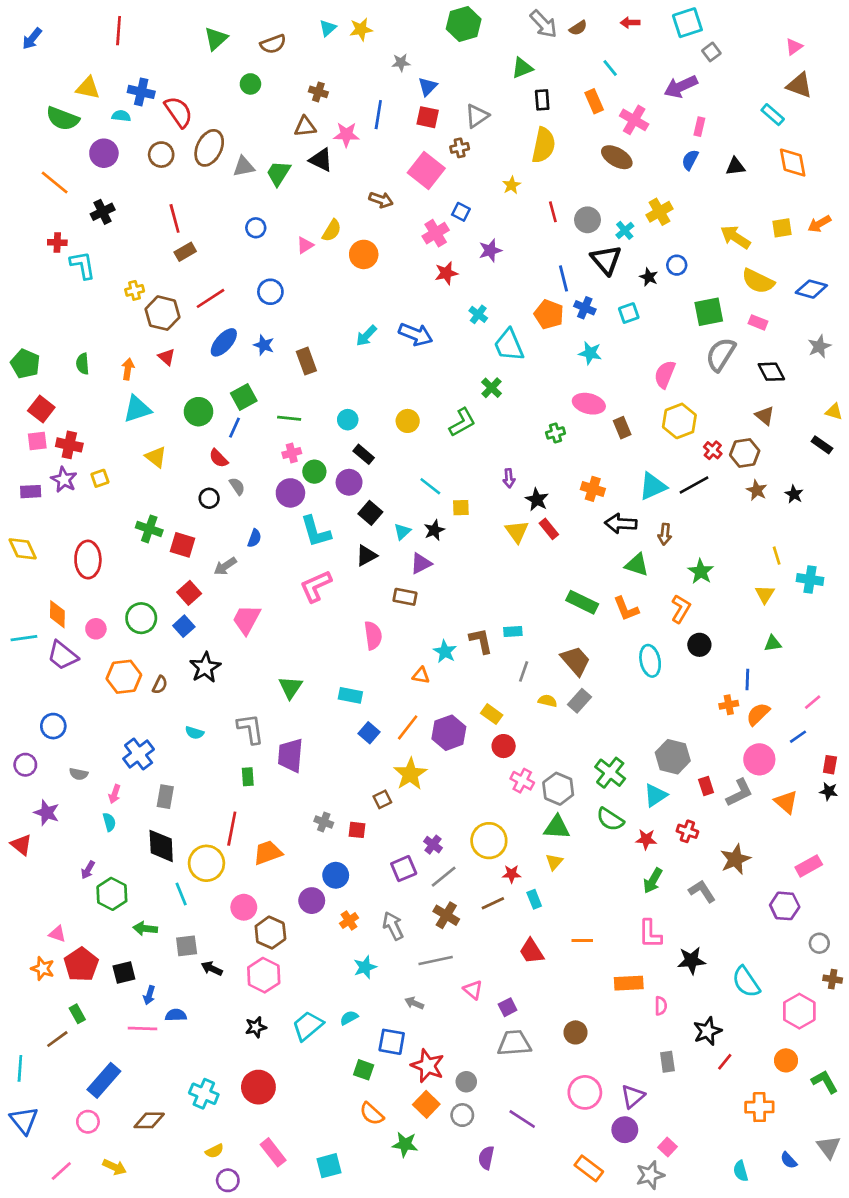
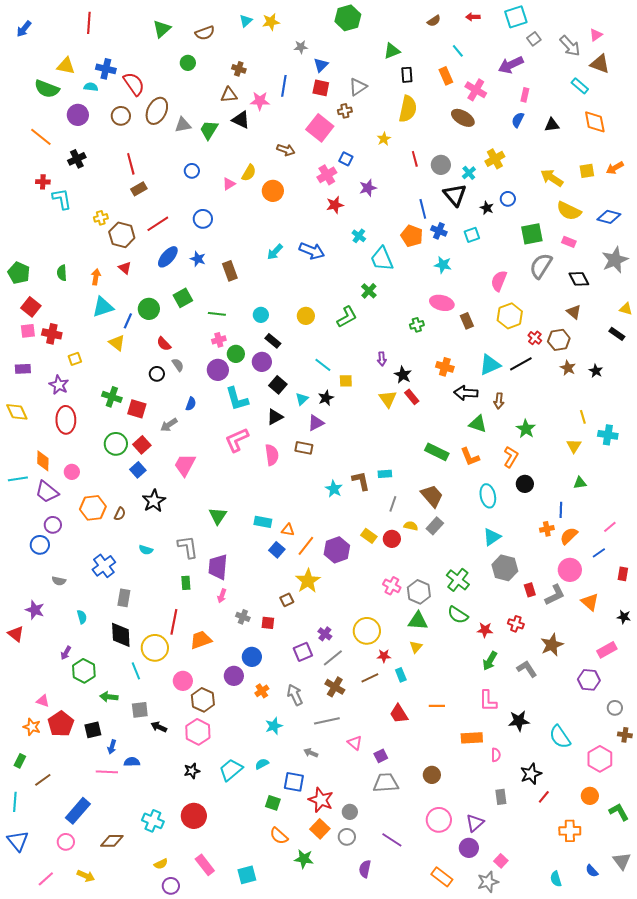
gray arrow: (544, 24) -> (570, 46), moved
gray star: (819, 346) -> (615, 260), size x1.5
blue line: (234, 428) -> (128, 321), moved
purple star: (64, 480) -> (59, 385), moved
green circle: (141, 618) -> (116, 444), moved
pink semicircle: (373, 635) -> (272, 455), moved
orange triangle: (421, 675) -> (288, 530), moved
red circle: (504, 746) -> (392, 539), moved
purple circle: (25, 765) -> (53, 525), moved
black star: (829, 791) -> (624, 617), moved
pink arrow: (115, 794) -> (222, 596), moved
cyan triangle: (655, 795) -> (492, 537), moved
green rectangle: (77, 1014) -> (20, 761), moved, turned 56

